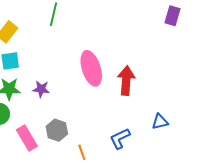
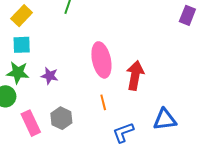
blue triangle: (160, 122) -> (165, 120), size x1.4
orange line: (82, 152) -> (103, 102), moved

